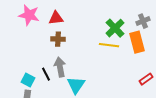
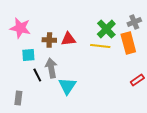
pink star: (29, 15) -> (20, 28), moved
red triangle: (56, 18) -> (68, 39), moved
cyan square: (28, 80) -> (28, 55), moved, turned -32

